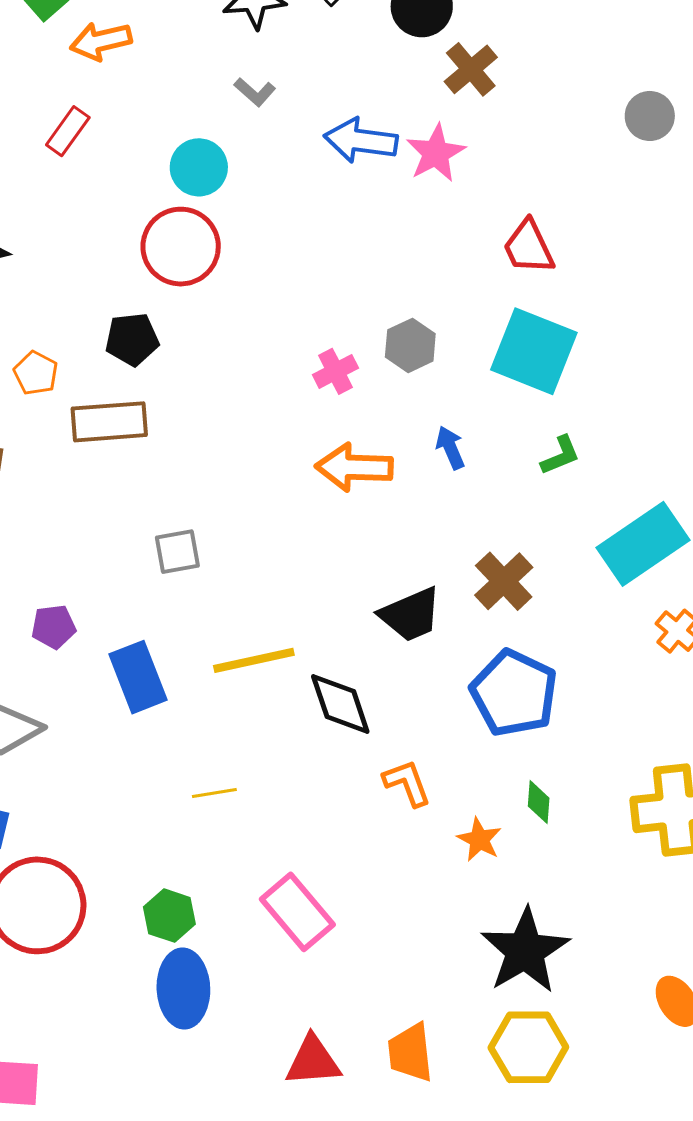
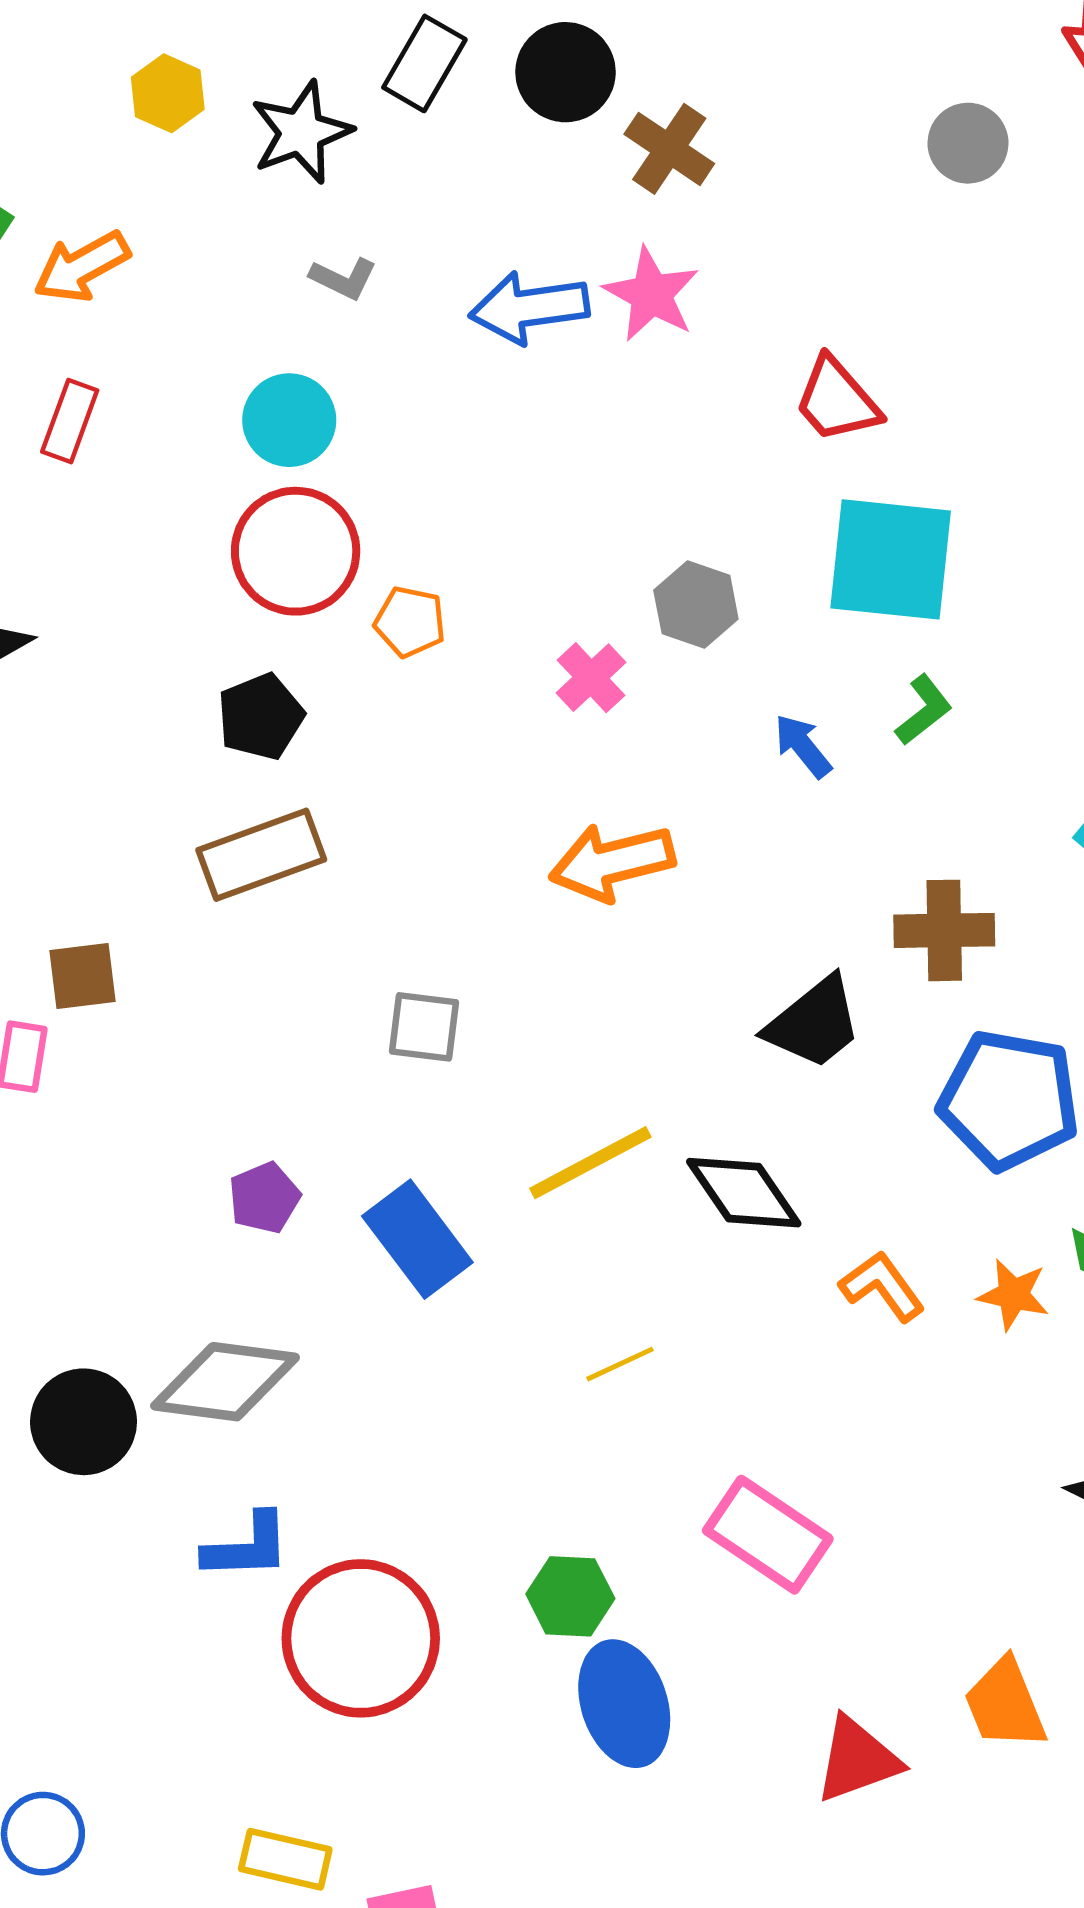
orange pentagon: (36, 373) -> (410, 622), moved
green L-shape: (560, 455) -> (924, 710), moved
orange arrow: (354, 467) -> (612, 862), moved
gray square: (177, 552) -> (424, 1027), turned 33
brown cross: (504, 581) -> (944, 930), turned -32
yellow line: (214, 793) -> (620, 1364), moved
orange star: (479, 840) -> (1013, 1295), moved

